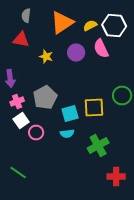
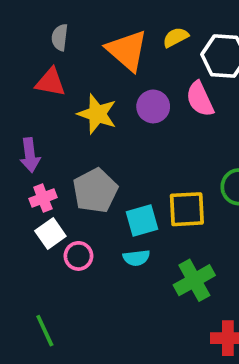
orange triangle: (62, 22) -> (127, 50), turned -45
yellow semicircle: (90, 26) -> (176, 37), moved
yellow star: (46, 56) -> (97, 114), size x1.5
green line: (18, 172) -> (45, 331), turned 30

